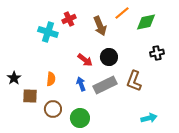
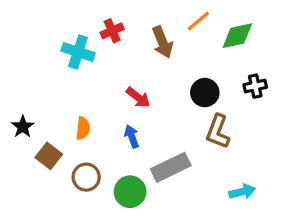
black circle: (109, 57) -> (205, 93), moved
gray rectangle: (105, 85) -> (171, 167), moved
brown square: (30, 96) -> (49, 156), turned 35

